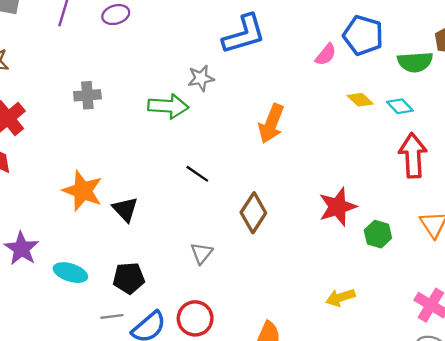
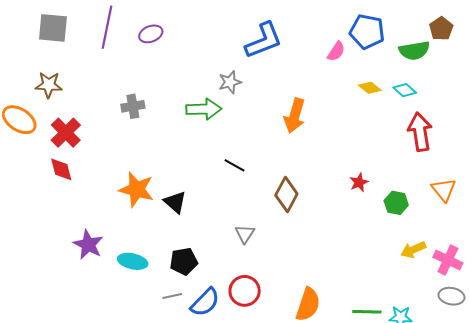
red star: (338, 207) -> (359, 182), size x0.6
yellow arrow: (340, 297) -> (413, 250), moved

